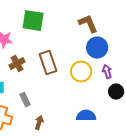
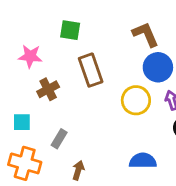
green square: (33, 21) -> (70, 30), size x0.7
brown rectangle: (48, 63) -> (91, 70), moved
gray rectangle: (25, 100) -> (59, 139), turned 56

